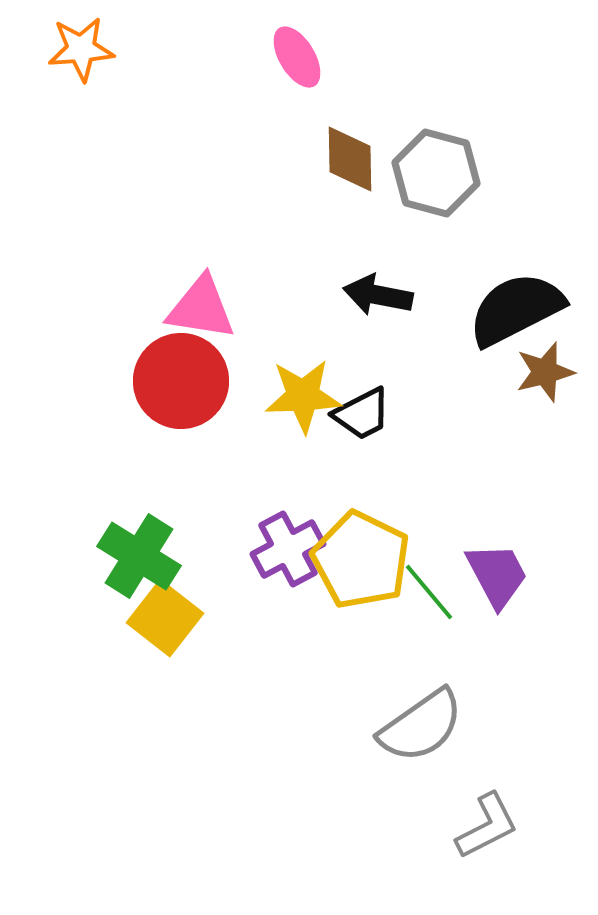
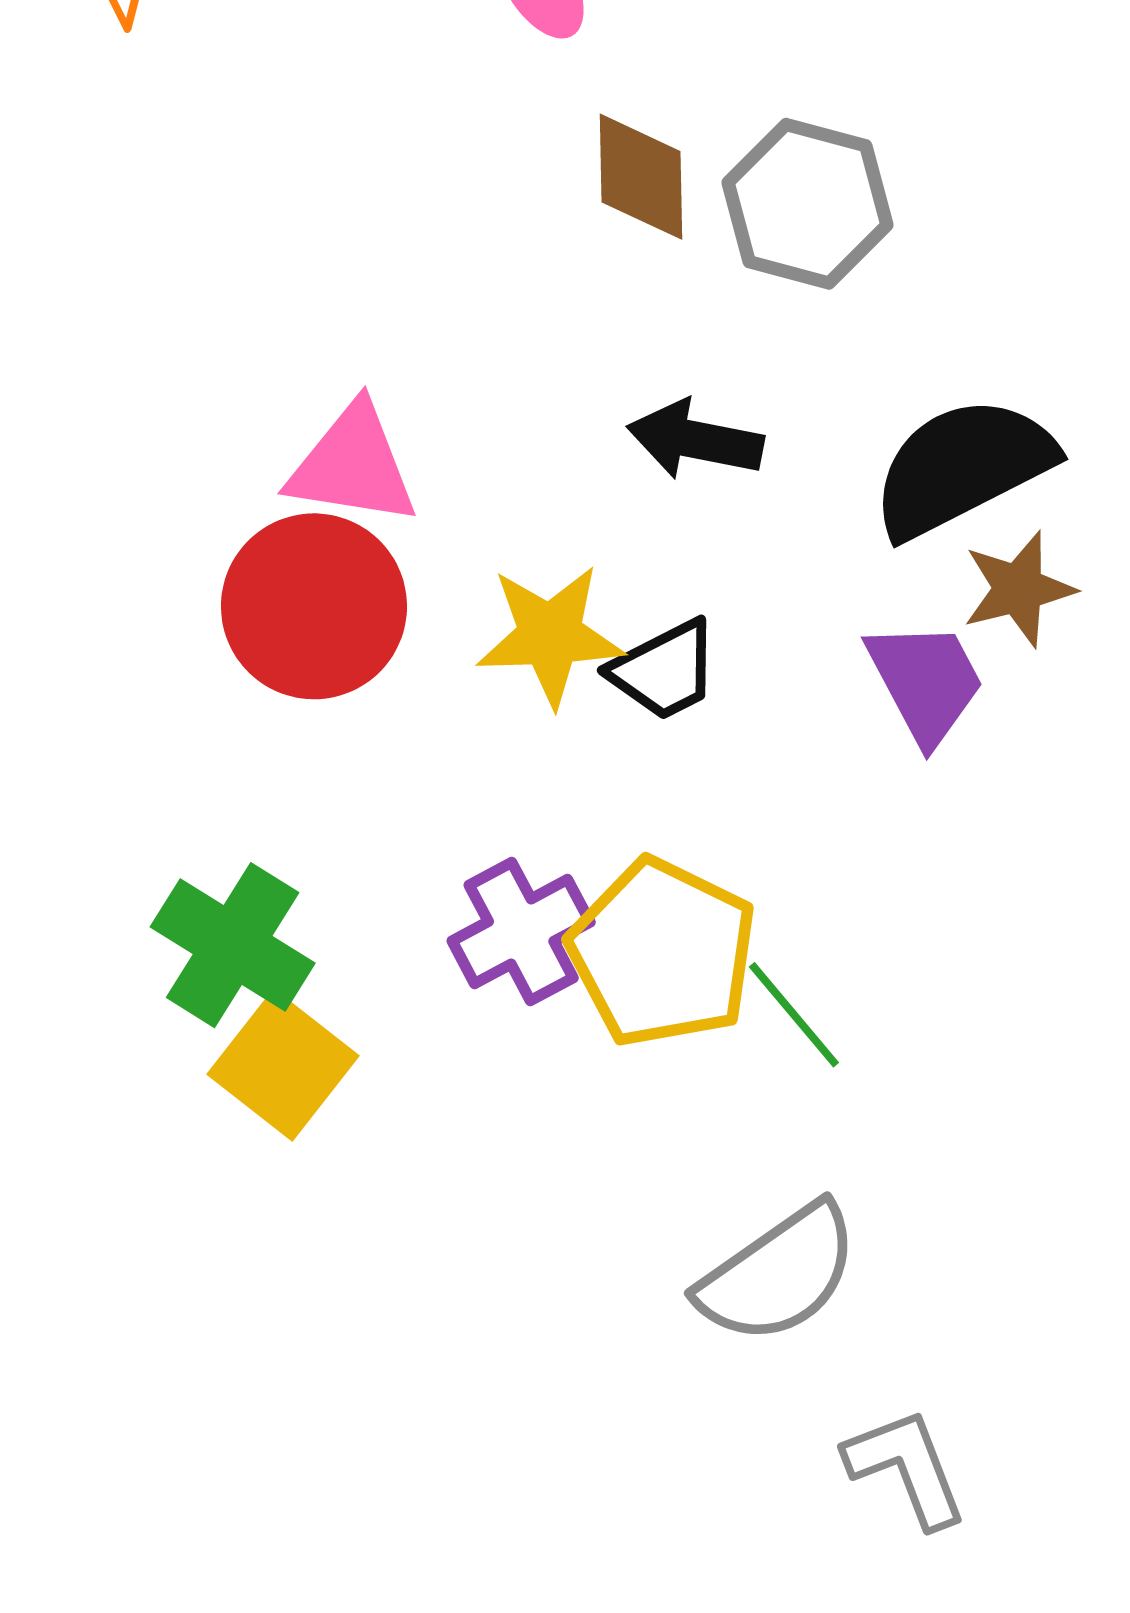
purple trapezoid: (497, 575) -> (926, 682), moved
gray L-shape: (487, 826) -> (906, 1468), turned -84

